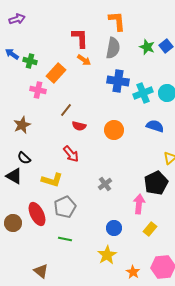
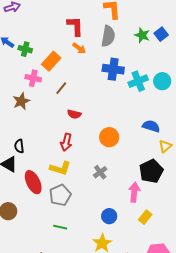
brown line: (66, 110) -> (61, 88), moved
brown star: (22, 125) -> (21, 101), moved
blue semicircle: (155, 126) -> (151, 126), moved
orange circle: (114, 130) -> (109, 137), moved
red arrow: (71, 154) -> (66, 142), turned 54
black semicircle: (24, 158) -> (19, 146), turned 40
yellow L-shape: (52, 180) -> (60, 168), moved
red ellipse: (37, 214) -> (33, 182), moved

